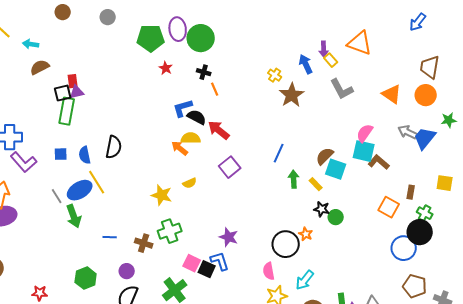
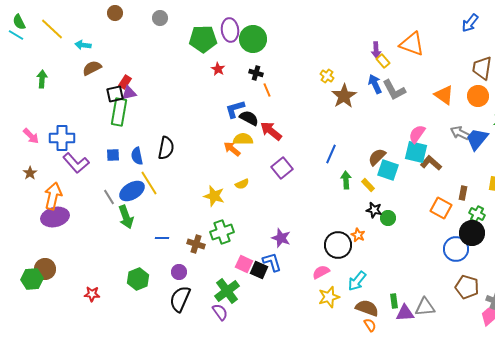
blue arrow: (306, 64) -> (375, 84), moved
red rectangle: (73, 81) -> (125, 82), turned 40
pink semicircle: (269, 271) -> (321, 272), turned 72

